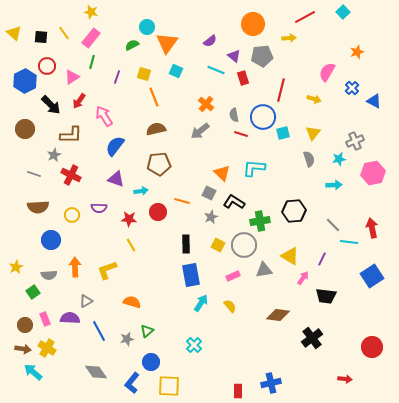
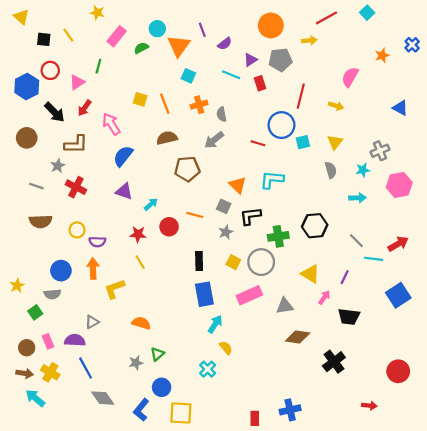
yellow triangle: (14, 33) -> (21, 17), moved
pink rectangle: (91, 38) -> (117, 36), moved
purple triangle: (234, 56) -> (250, 60), turned 48
yellow square: (144, 74) -> (140, 99), moved
purple line: (117, 77) -> (202, 30), moved, turned -40
blue cross: (352, 88) -> (412, 45), moved
orange cross: (206, 104) -> (199, 105), moved, turned 35
gray semicircle: (234, 115) -> (222, 114), moved
brown pentagon: (159, 164) -> (187, 169), moved
cyan arrow: (141, 191) -> (151, 204), turned -32
black L-shape: (234, 202) -> (250, 216), turned -40
purple semicircle: (99, 208) -> (97, 242), moved
red arrow: (372, 228) -> (398, 244), turned 72
blue circle: (51, 240) -> (61, 271), moved
orange arrow: (75, 267) -> (93, 268), moved
gray triangle: (264, 270) -> (285, 306), moved
pink rectangle: (233, 276) -> (249, 295), size x1.6
yellow semicircle: (230, 306) -> (226, 348), moved
blue line: (99, 331) -> (86, 368), moved

